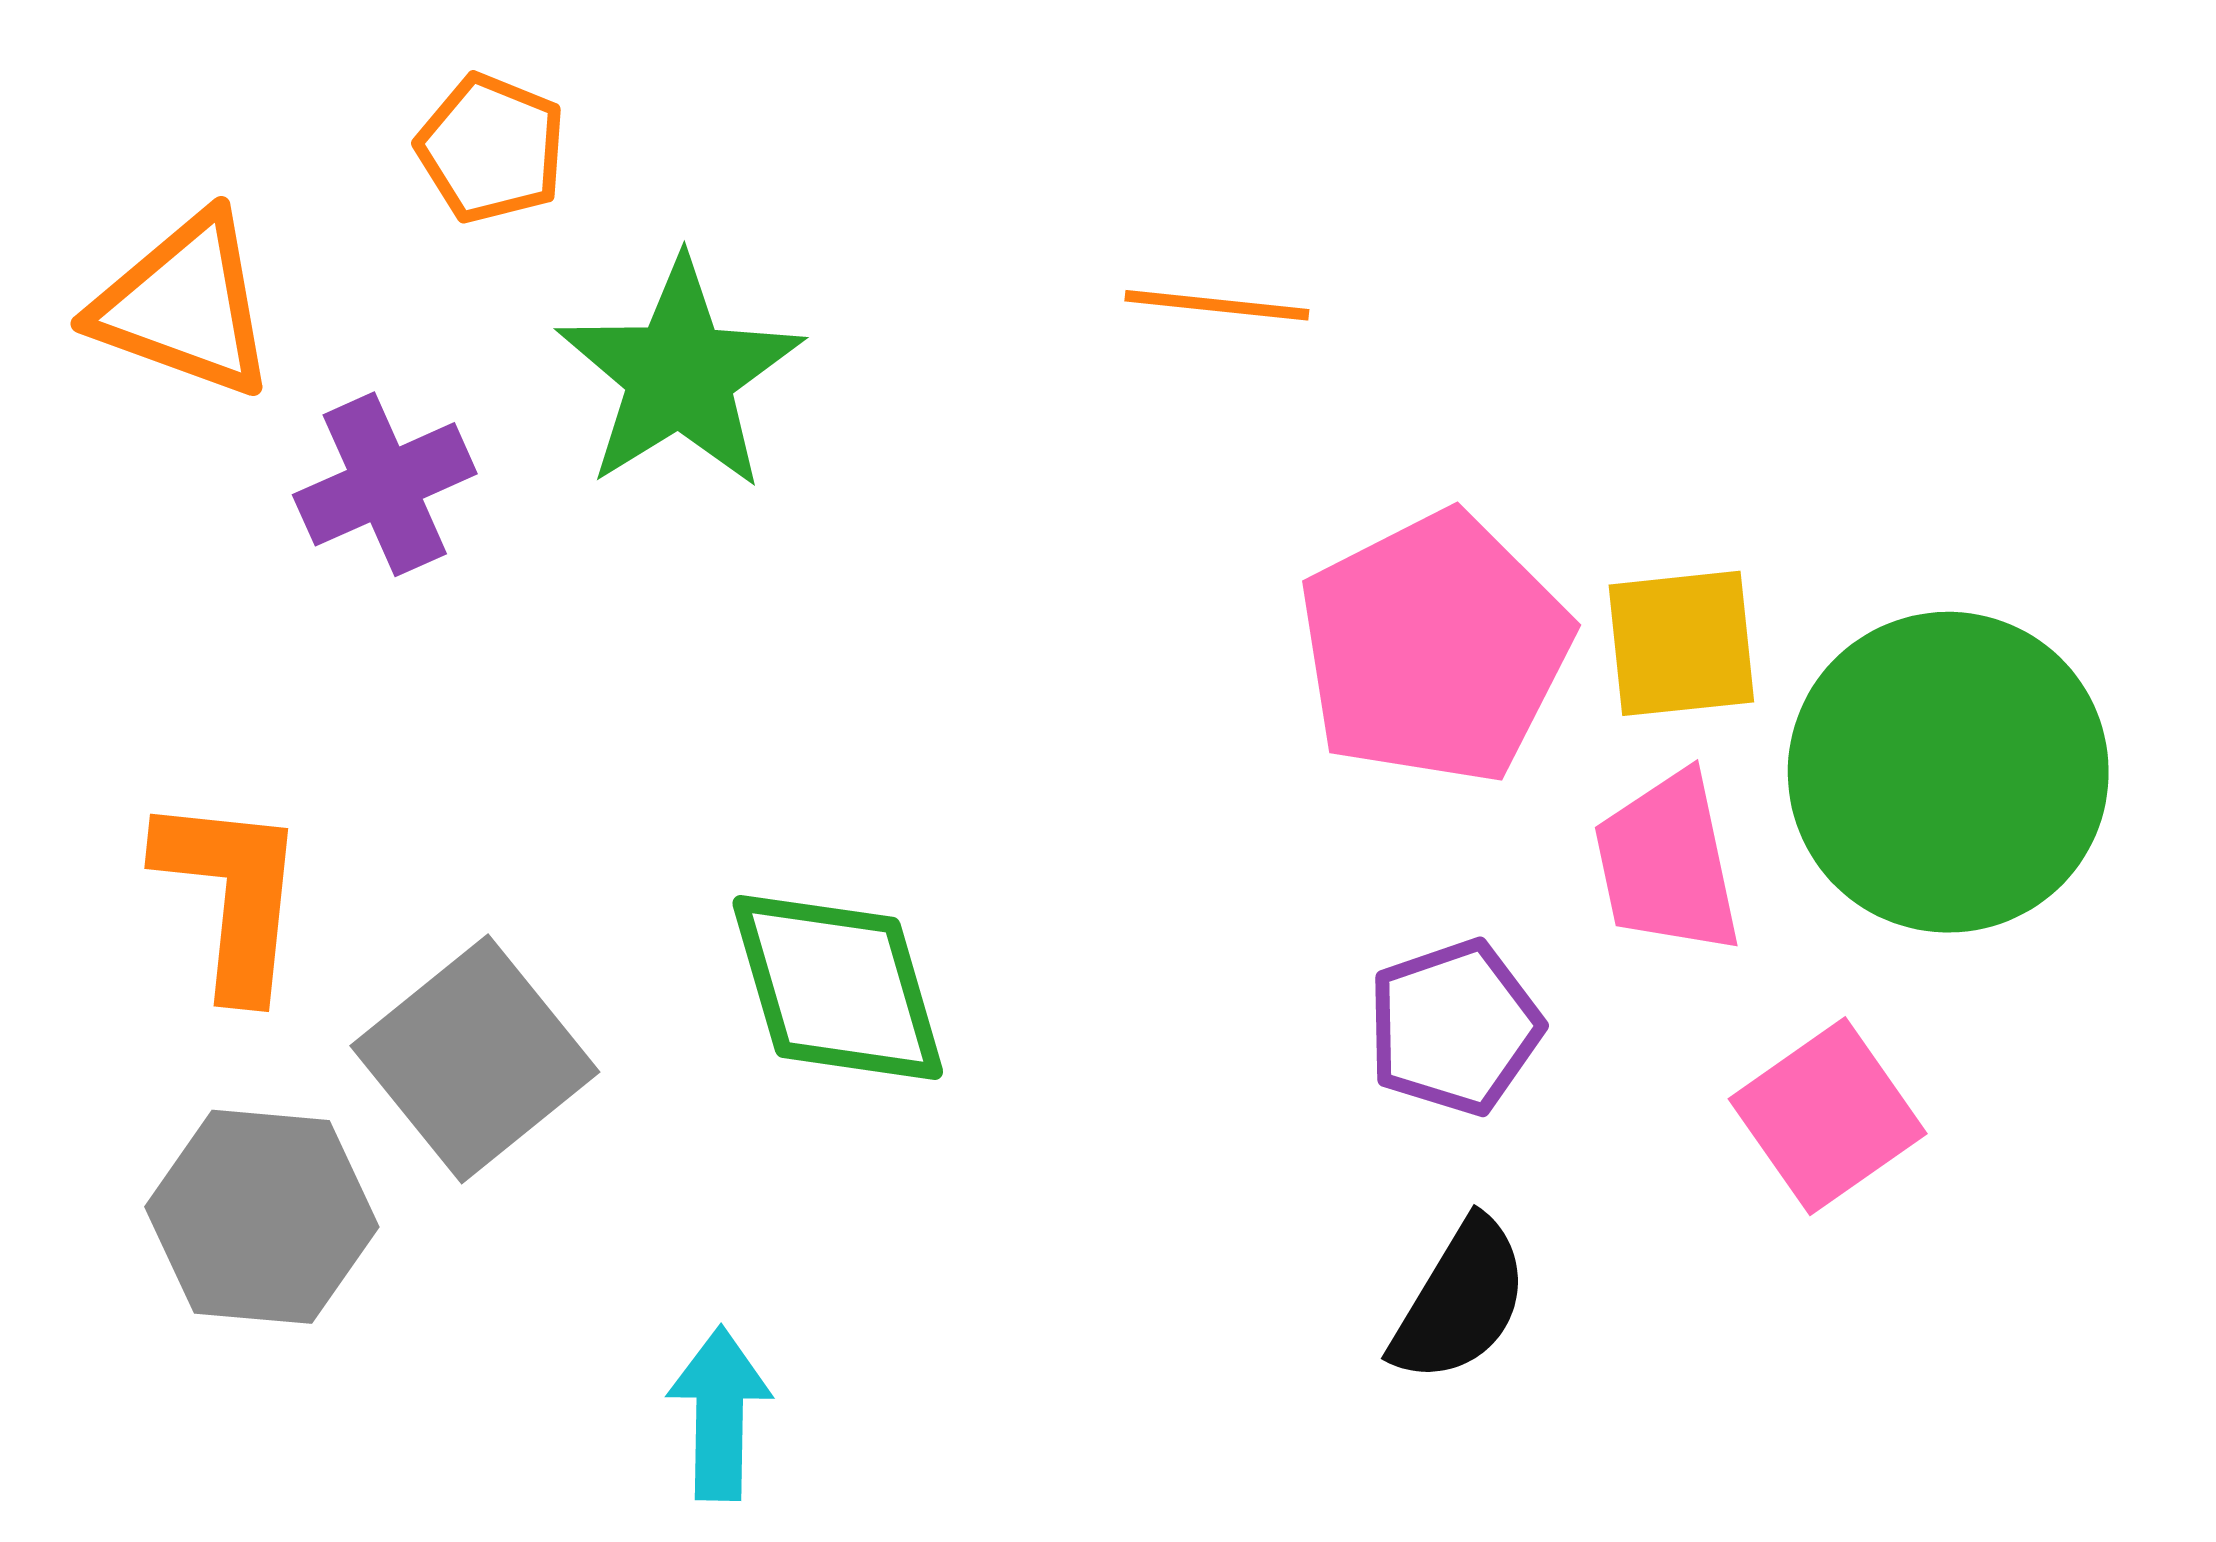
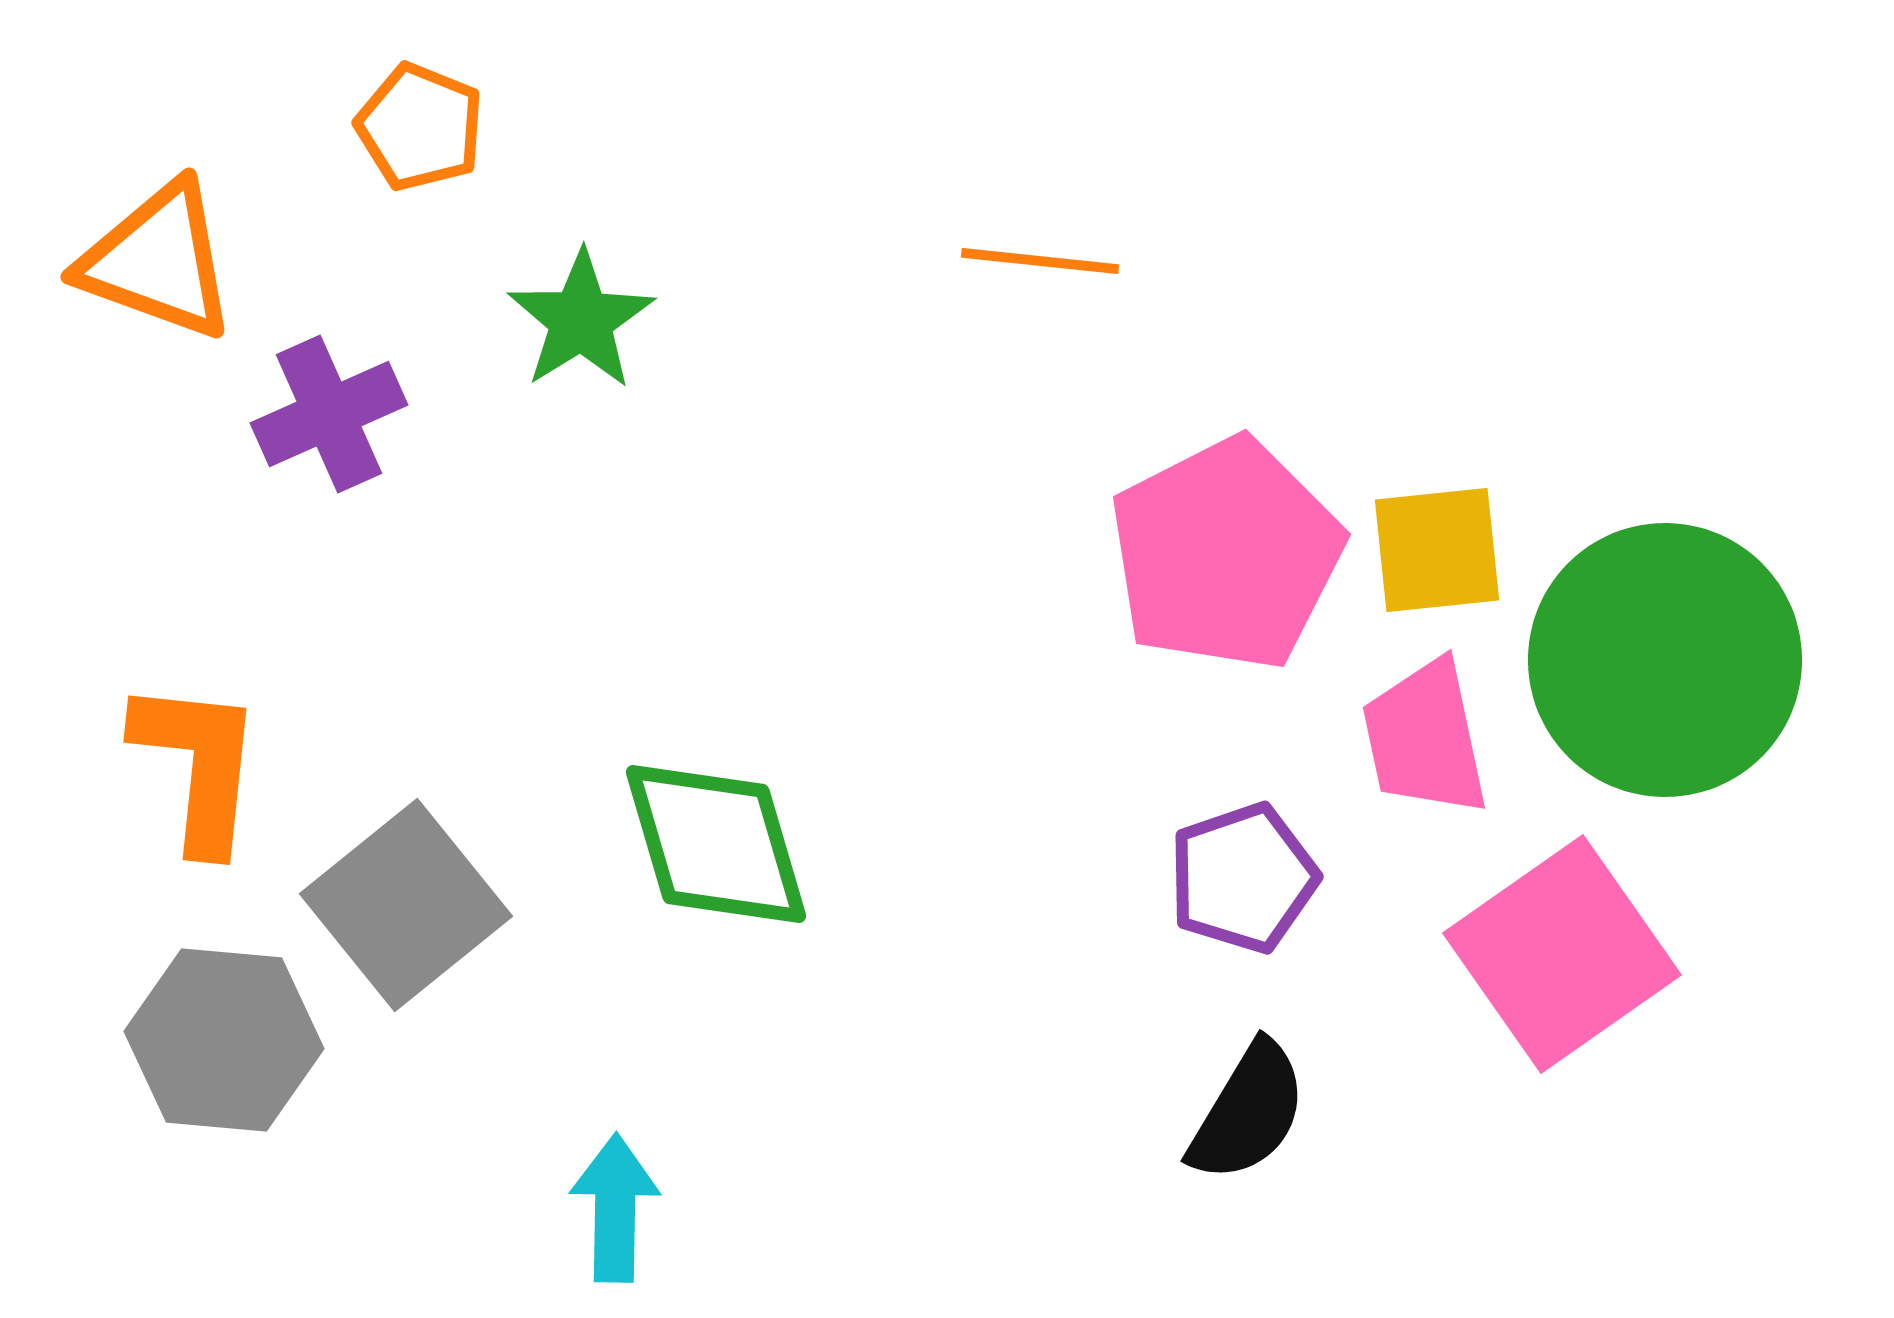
green star: (680, 374) -> (581, 320), size x0.7
pink square: (1828, 1116) -> (1562, 954), size x1.4

